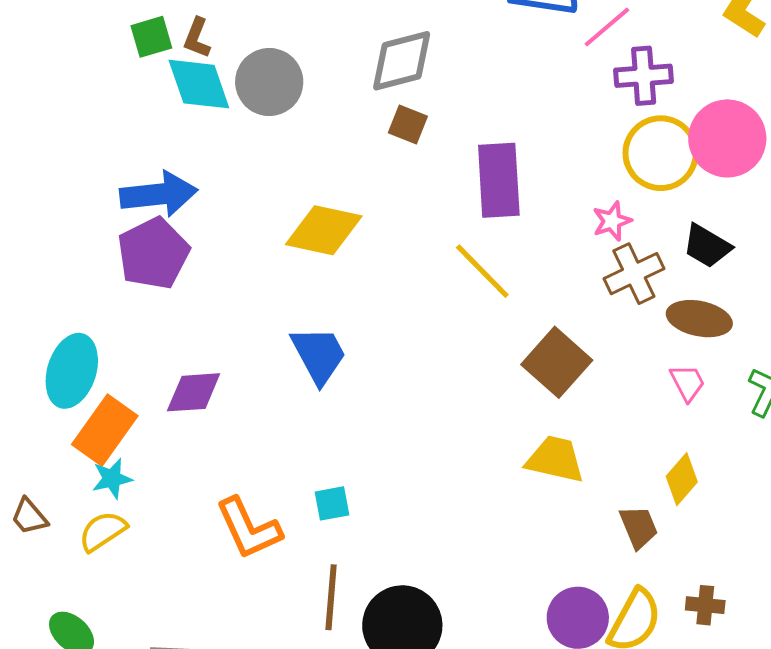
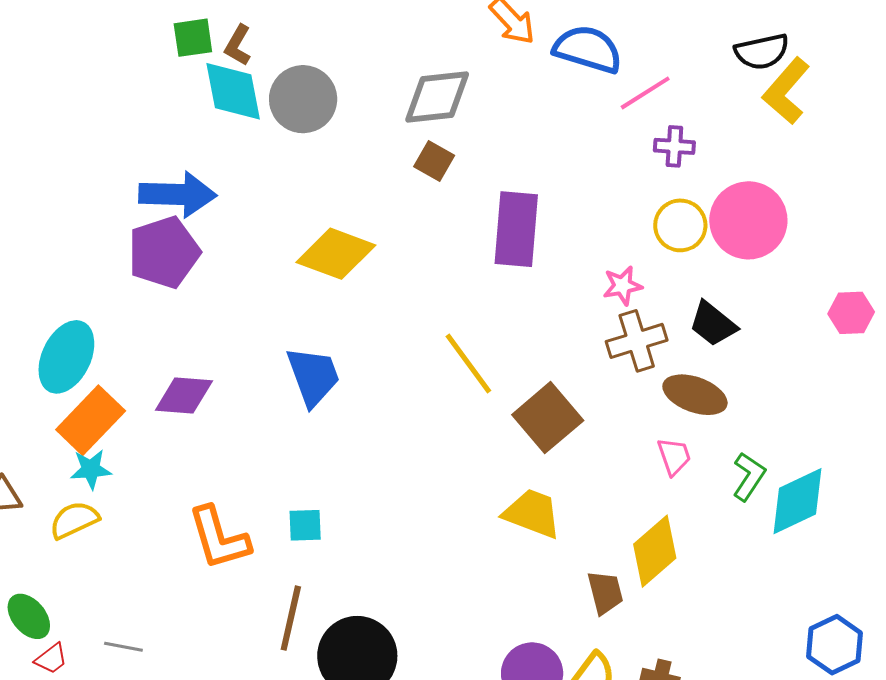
purple cross: (644, 76) -> (674, 146), size x0.7
yellow circle: (661, 153) -> (680, 225), size x0.7
yellow line: (482, 271) -> (468, 364), moved
yellow diamond: (682, 479) -> (655, 551), size x1.4

